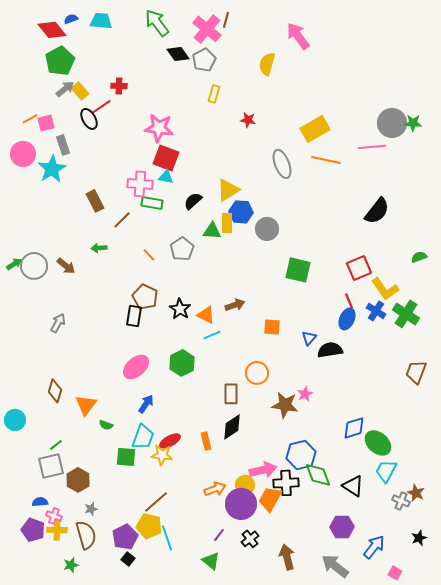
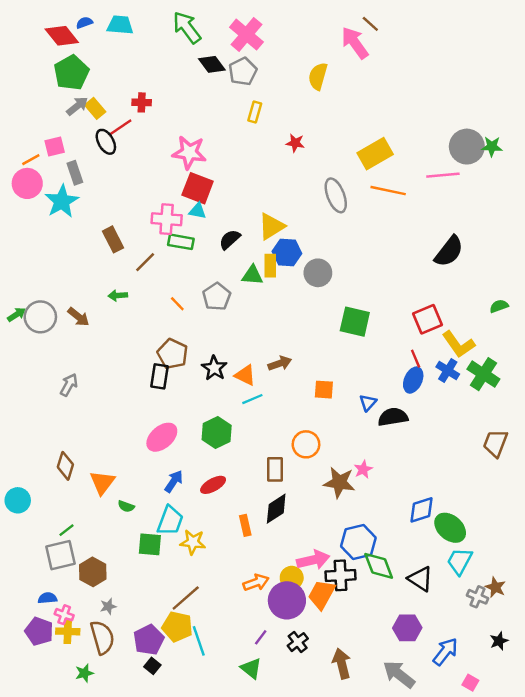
brown line: (226, 20) -> (370, 24), moved, turned -63
orange line: (30, 119) -> (31, 160), moved
red ellipse: (170, 441) -> (213, 485), moved

